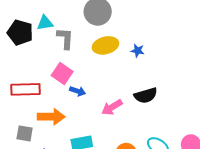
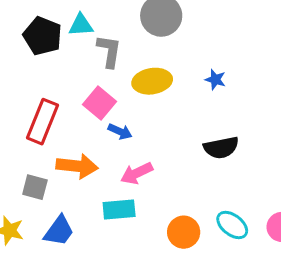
yellow ellipse: (105, 45) -> (152, 81), moved
red rectangle: (26, 89) -> (43, 122), turned -72
pink arrow: (112, 107) -> (137, 173), moved

